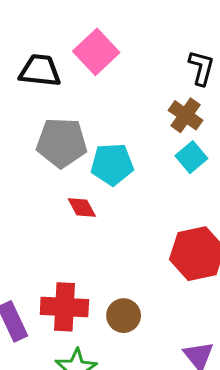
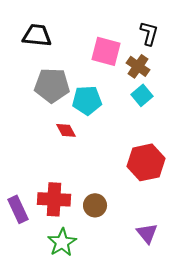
pink square: (96, 52) -> (106, 51), moved, turned -32

